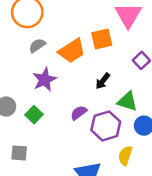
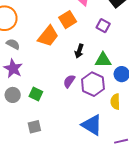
gray semicircle: (37, 45) -> (13, 44), moved, turned 80
purple star: (45, 80) -> (13, 68), moved

